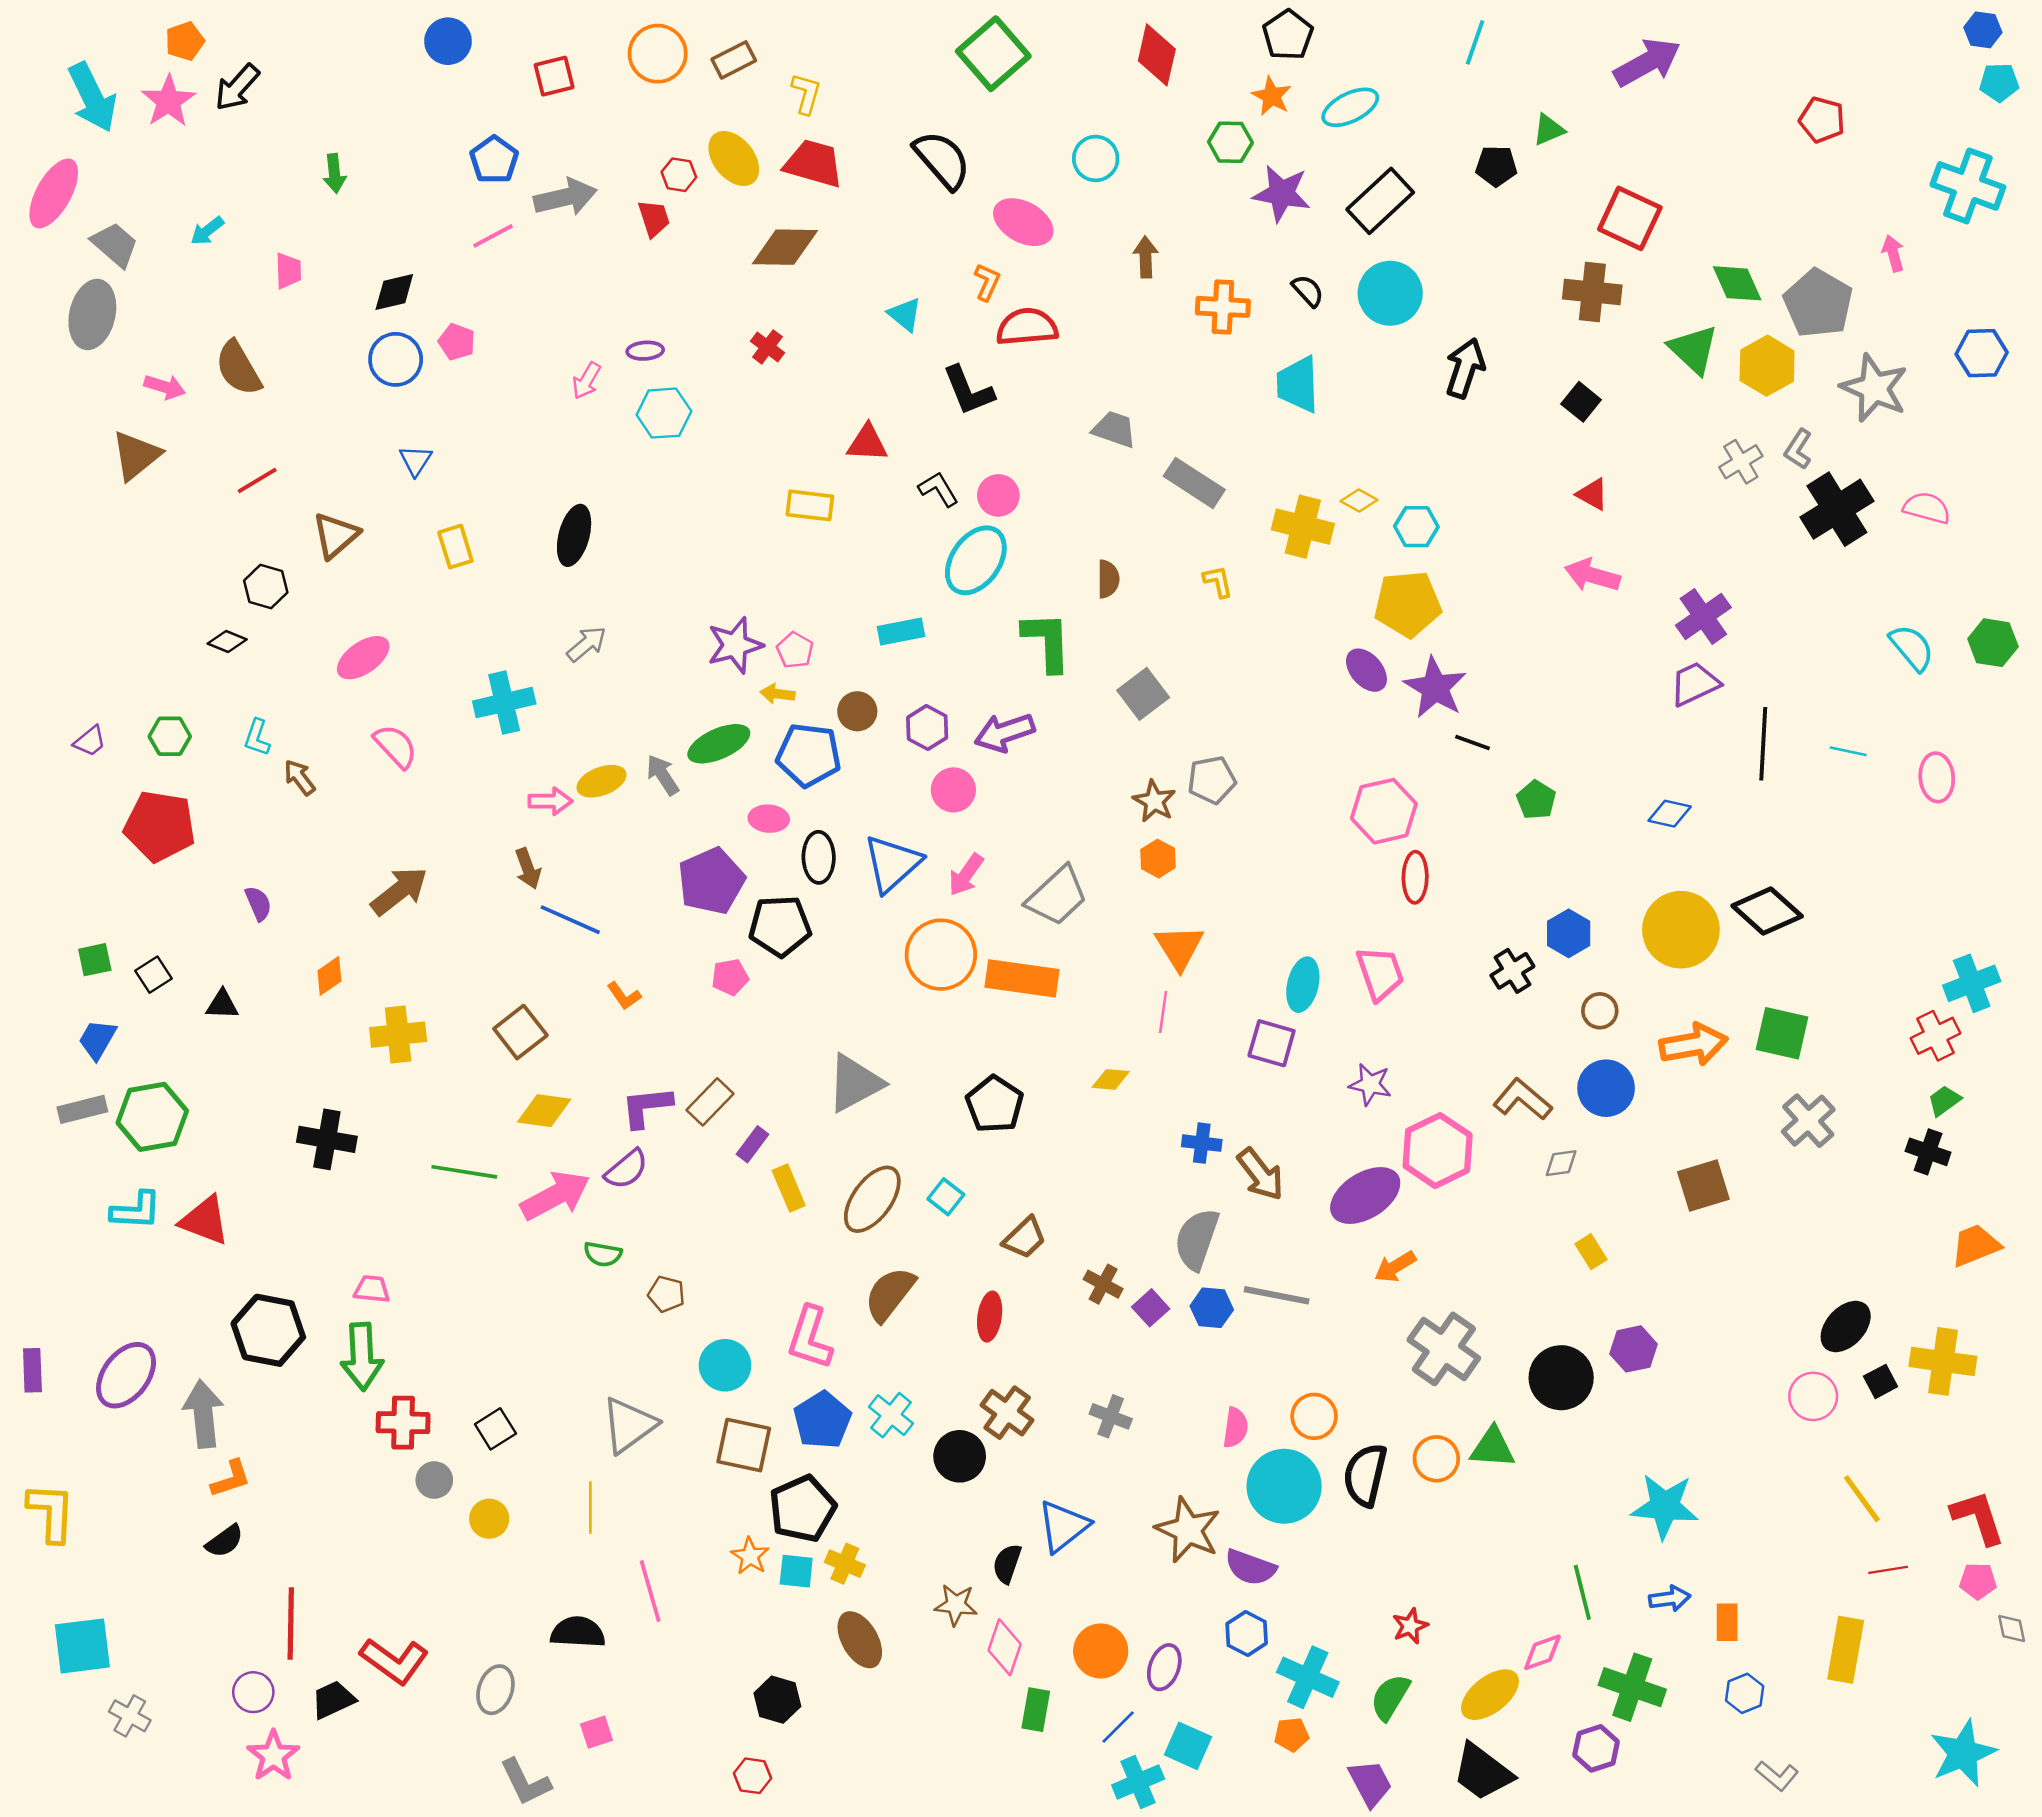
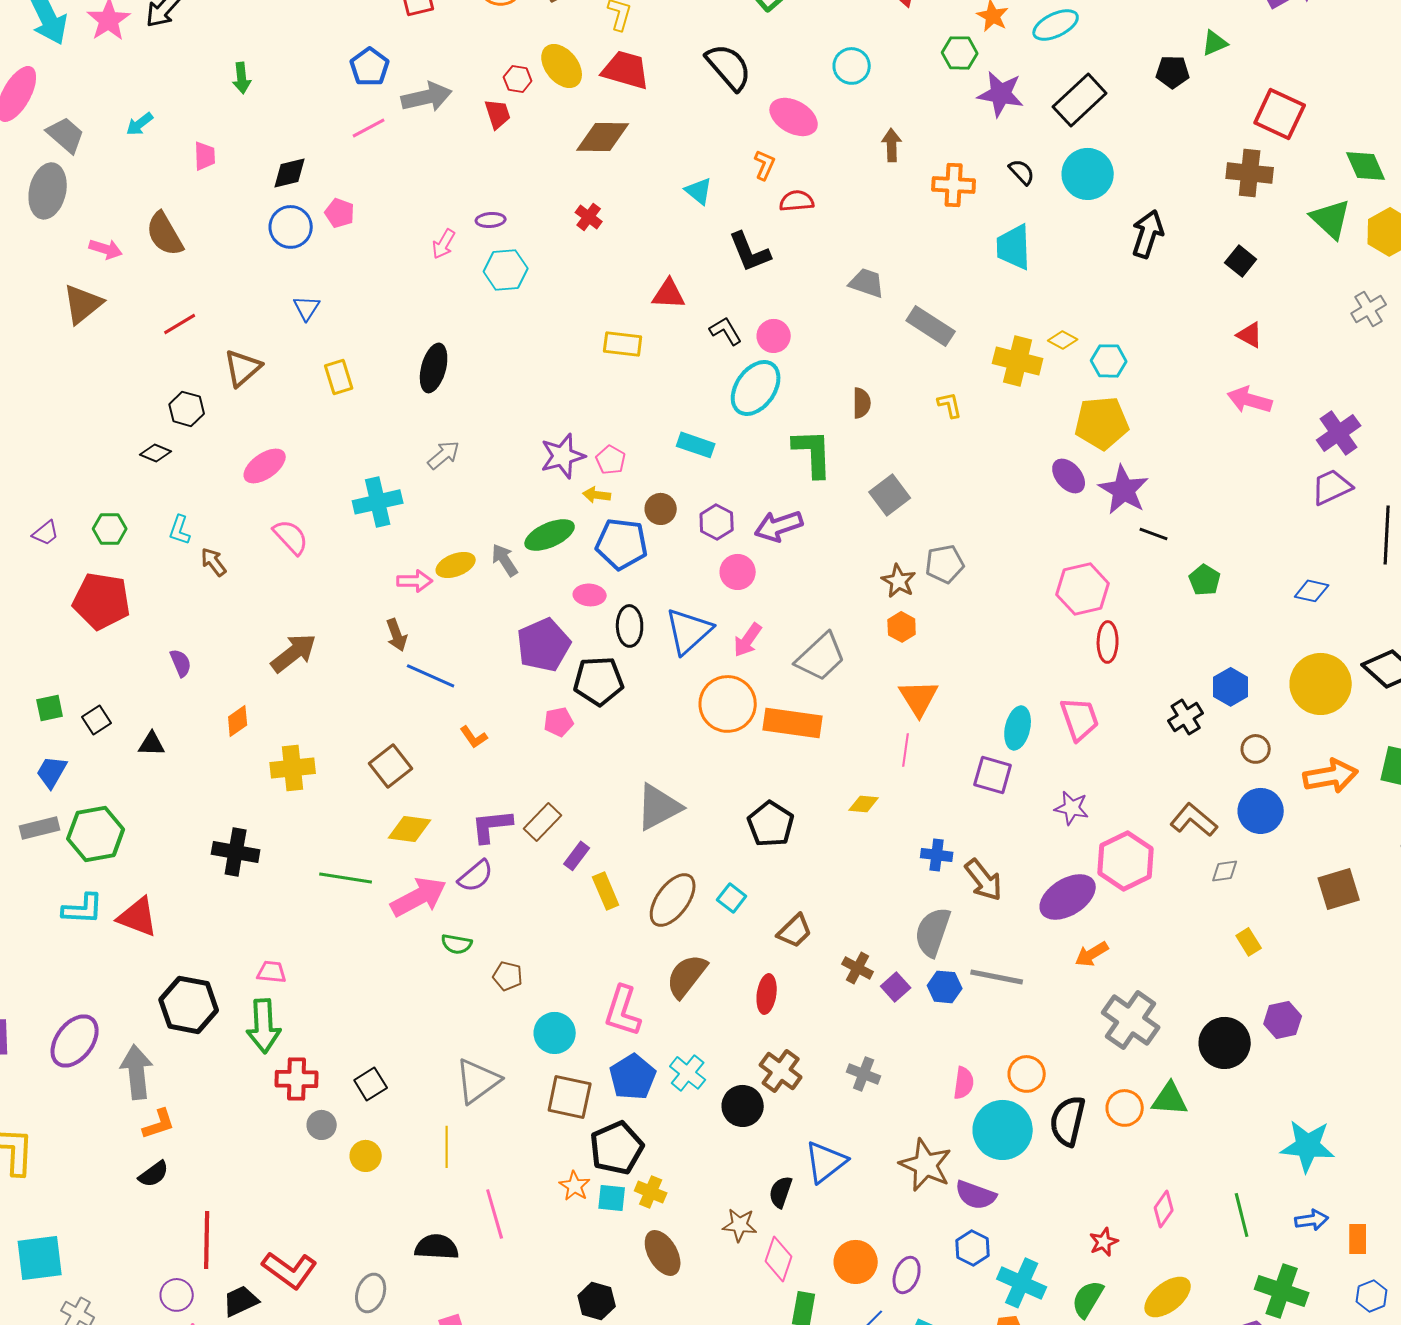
red semicircle: (1027, 327) -> (797, 201), size x0.7
cyan rectangle: (901, 631) -> (696, 445), turned 30
pink diamond: (1542, 1652) -> (1164, 1209), moved, turned -36

